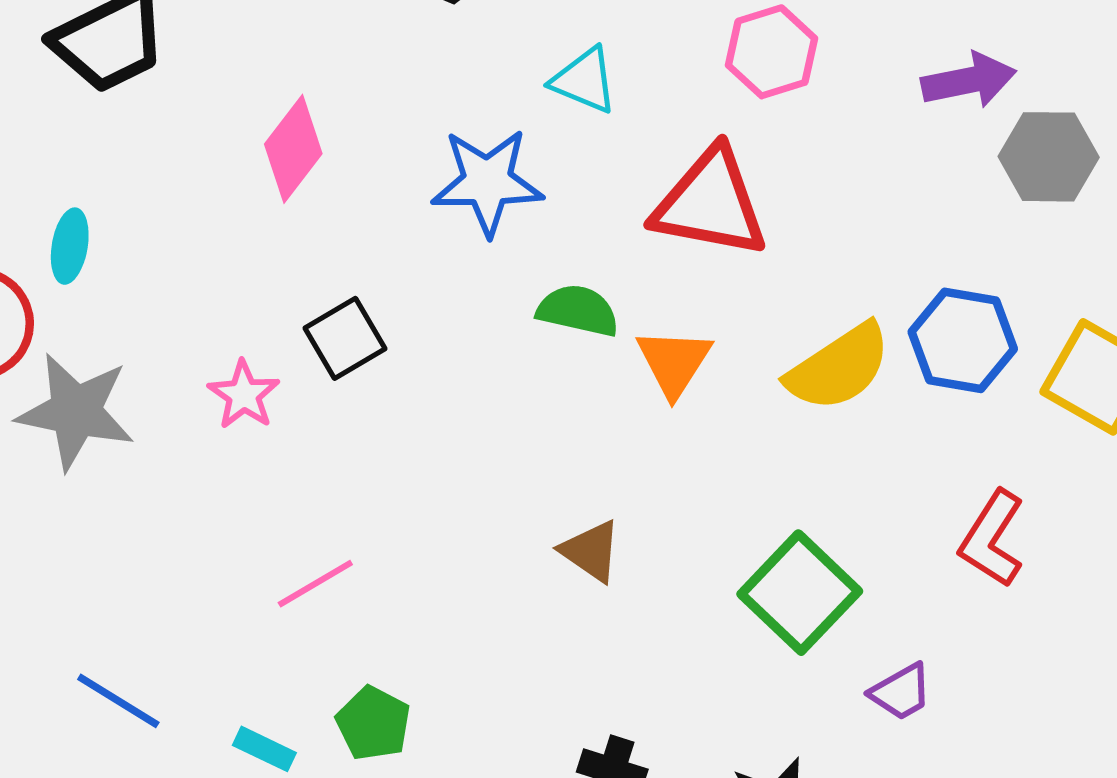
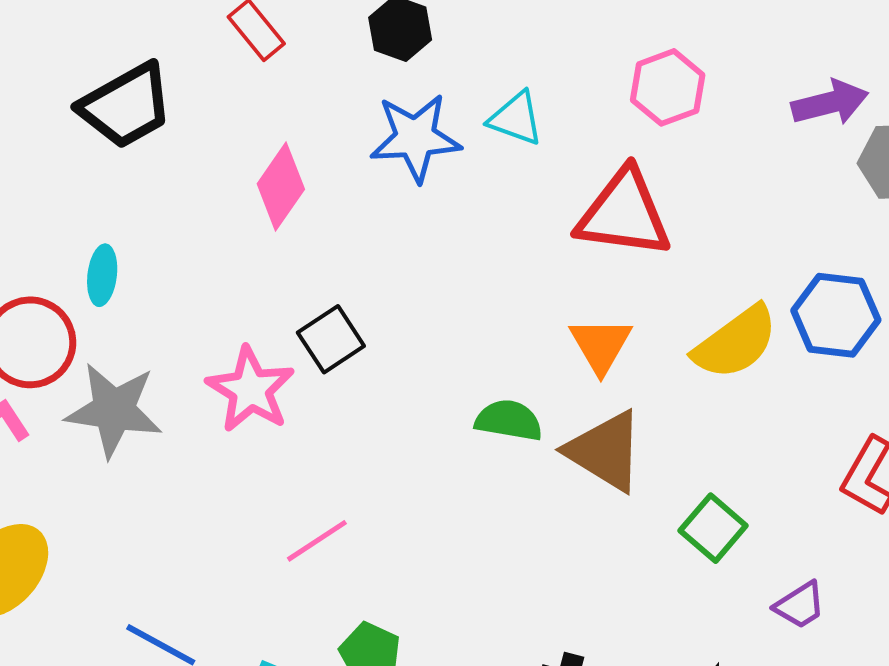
blue star: (487, 182) -> (415, 138), moved
green semicircle: (578, 311) -> (509, 420), moved
pink star: (244, 395) -> (251, 390), size x1.5
brown triangle: (591, 551) -> (605, 451), moved, size x1.6
green square: (800, 593) -> (713, 528), size x0.7

